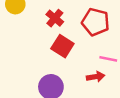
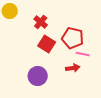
red pentagon: (96, 22) -> (73, 38), moved

